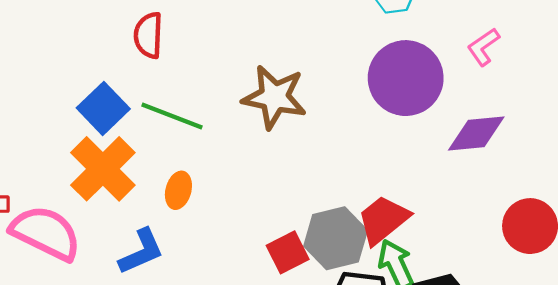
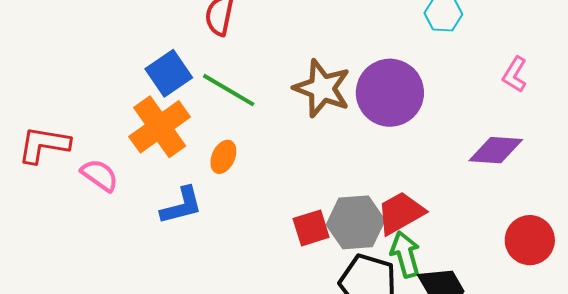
pink L-shape: (483, 47) -> (515, 74), turned -33
purple circle: (406, 78) -> (390, 93), moved
pink semicircle: (46, 233) -> (100, 175), size x0.6

